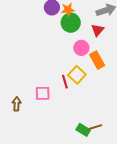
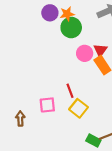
red triangle: (98, 30) -> (100, 50), moved
yellow square: (77, 75) -> (79, 108), moved

